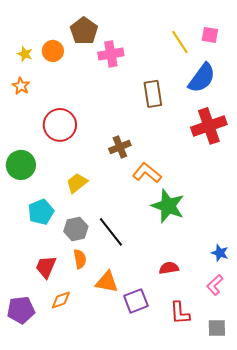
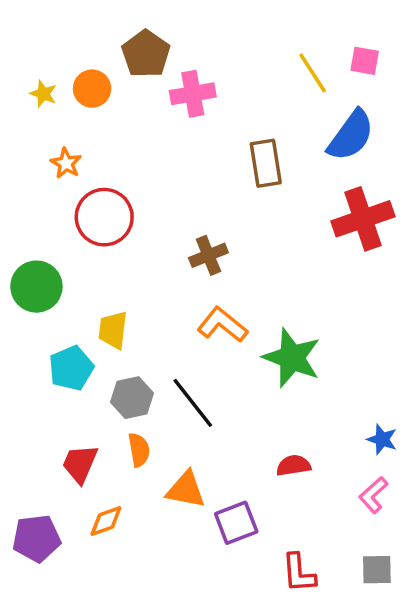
orange star: (21, 86) -> (66, 163), moved
orange L-shape: (147, 173) -> (222, 325), moved
yellow trapezoid: (77, 183) -> (113, 330), moved, turned -45
red L-shape: (180, 313) -> (299, 573), moved

